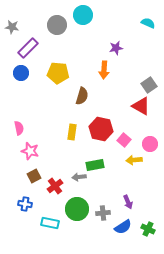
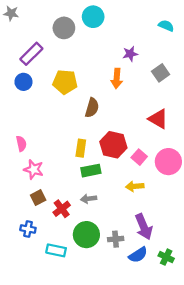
gray star: (12, 27) -> (11, 13), moved
gray square: (149, 85) -> (161, 73), moved
pink circle: (150, 144) -> (168, 162), size x1.5
yellow arrow: (134, 160) -> (135, 186), moved
green rectangle: (95, 165) -> (91, 171), moved
purple arrow: (128, 202) -> (144, 227), size x1.6

